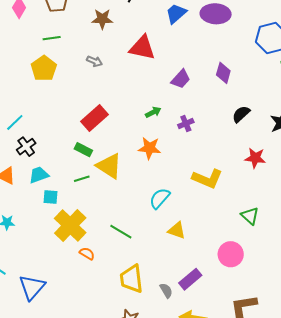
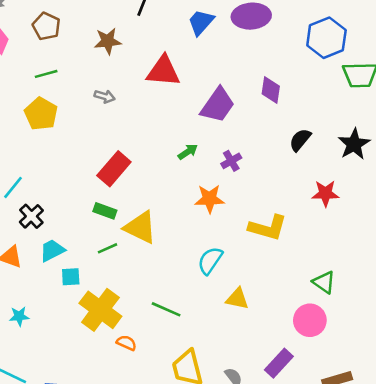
purple trapezoid: (181, 79) -> (218, 105), size x1.4
orange star: (149, 148) -> (209, 199), moved
green triangle: (250, 216) -> (324, 282), moved
purple rectangle: (190, 279) -> (279, 363), moved

